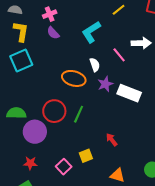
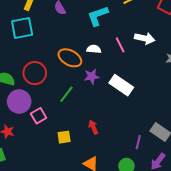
white semicircle: (95, 65) -> (94, 49), turned -80
purple star: (105, 84) -> (92, 77), moved
red circle: (54, 111) -> (35, 73), moved
pink square: (64, 167) -> (39, 116), moved

